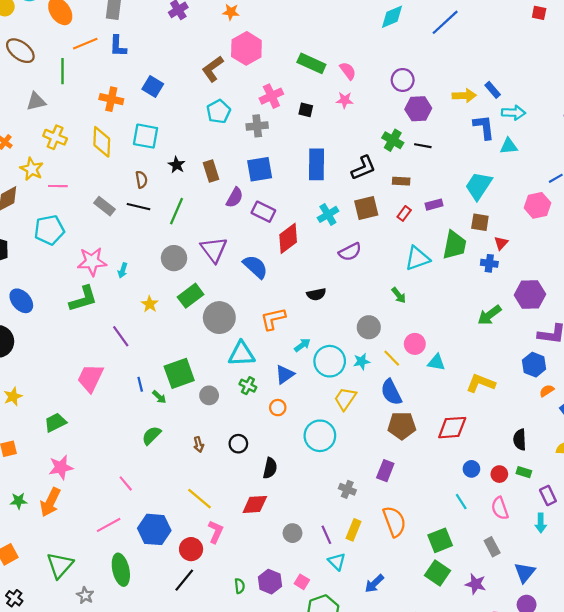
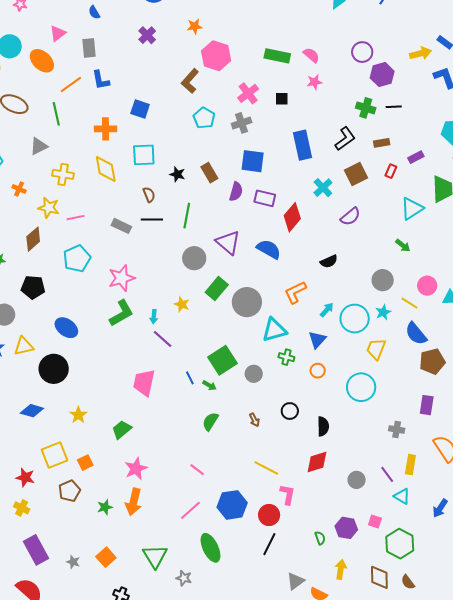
blue square: (260, 169) -> (253, 161), turned 30
cyan arrow: (123, 270) -> (154, 317), moved

